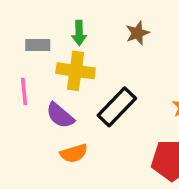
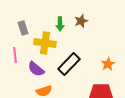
green arrow: (79, 33) -> (60, 24), moved
gray rectangle: (38, 45) -> (23, 28), turned 72

